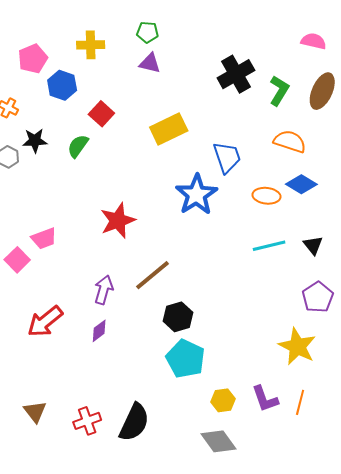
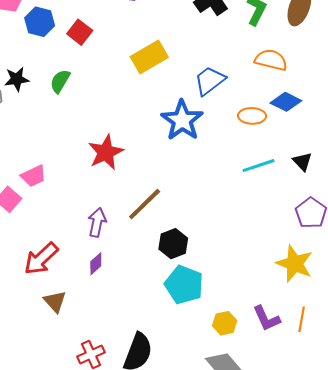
red square: (101, 114) -> (80, 32), moved
blue trapezoid: (227, 157) -> (210, 81), turned -104
brown triangle: (35, 412) -> (55, 302), moved

